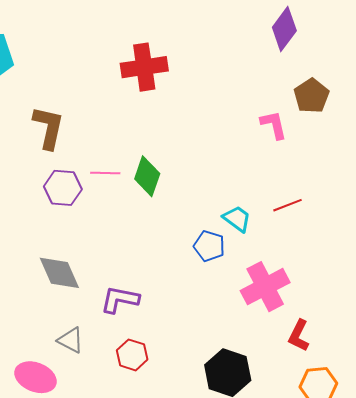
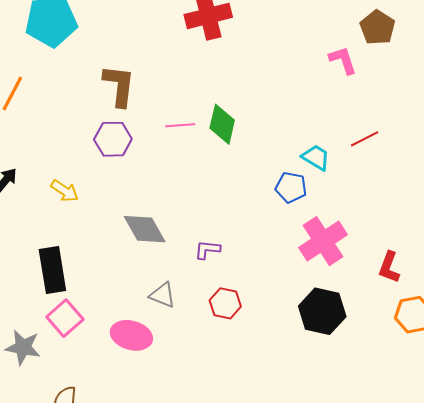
purple hexagon: (63, 188) -> (113, 139), moved
pink cross: (265, 287) -> (323, 241), moved
purple L-shape: (120, 300) -> (207, 250), size x0.7

